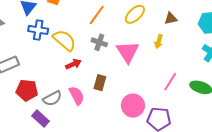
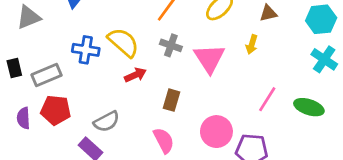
blue cross: (38, 30) -> (86, 50), moved
red pentagon: (27, 90) -> (56, 110), moved
pink semicircle: (77, 96) -> (164, 140), moved

